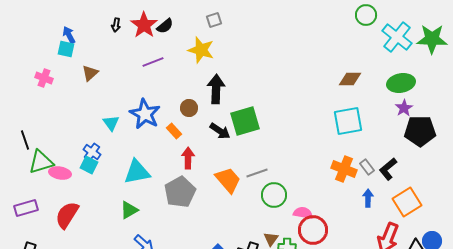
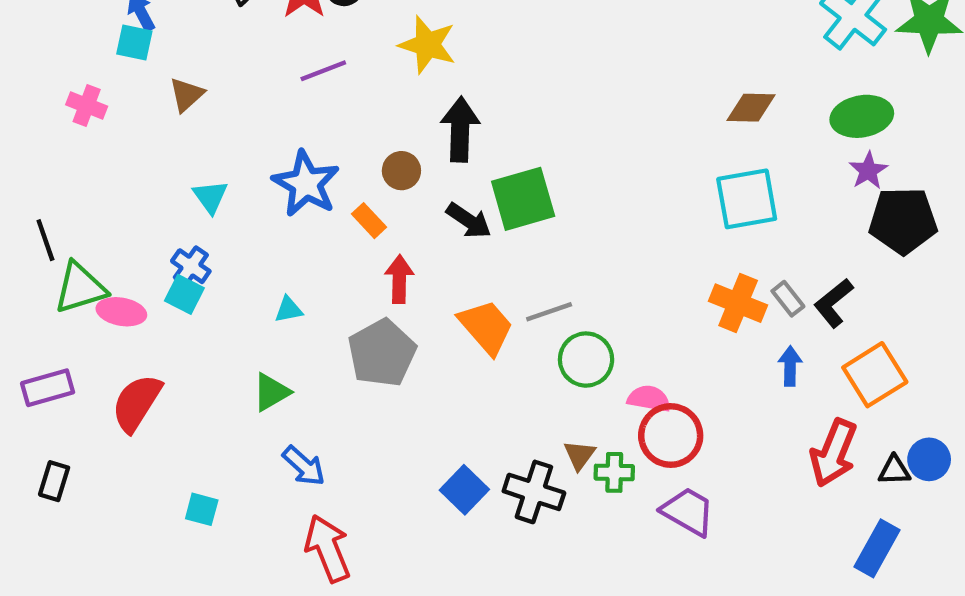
cyan triangle: (111, 123) -> (210, 197), moved
cyan triangle: (137, 172) -> (289, 310), size x0.5

